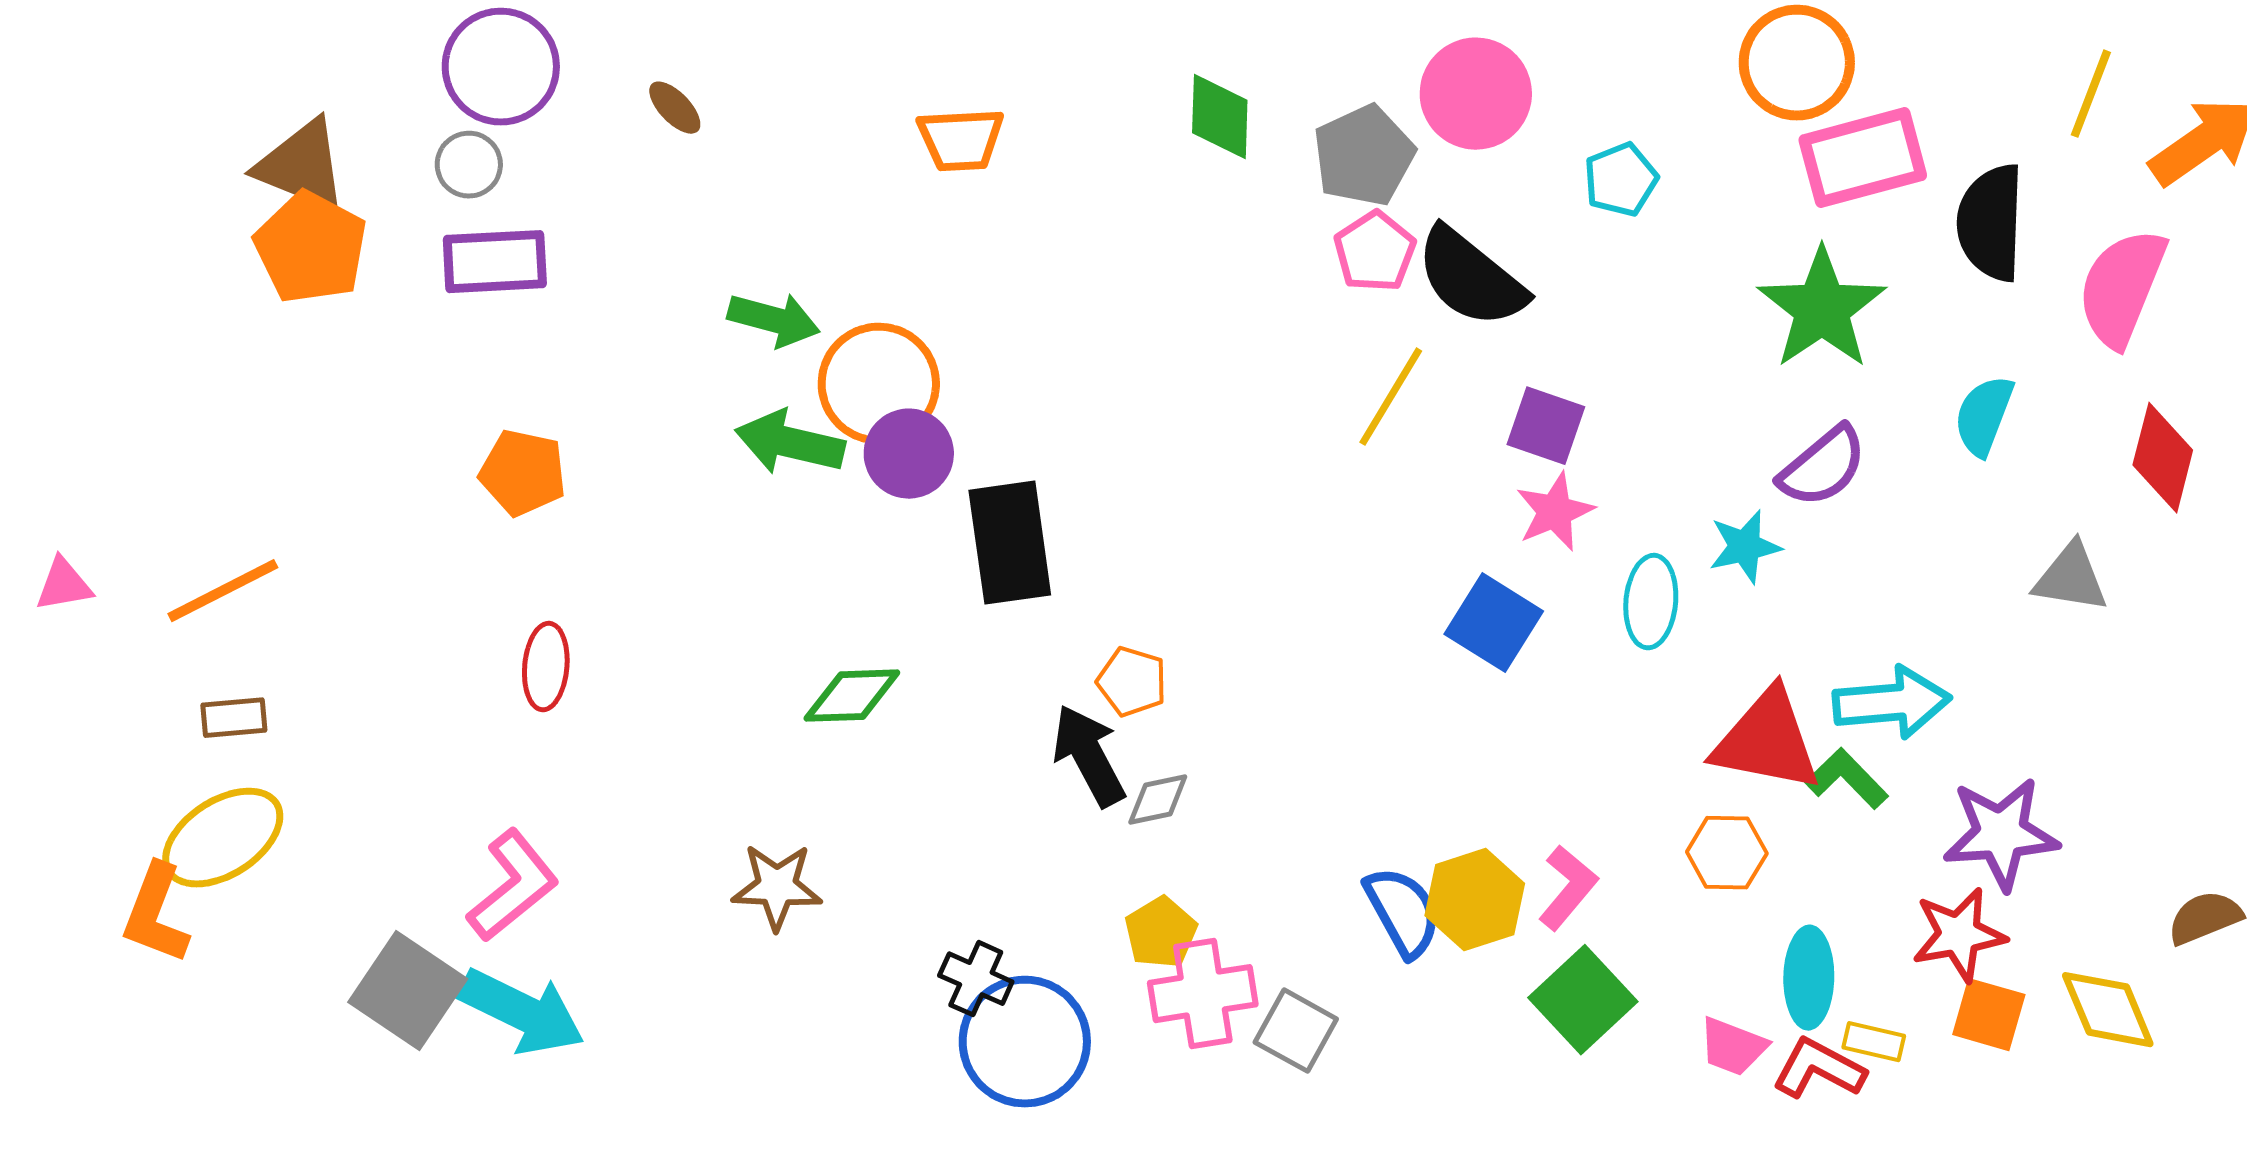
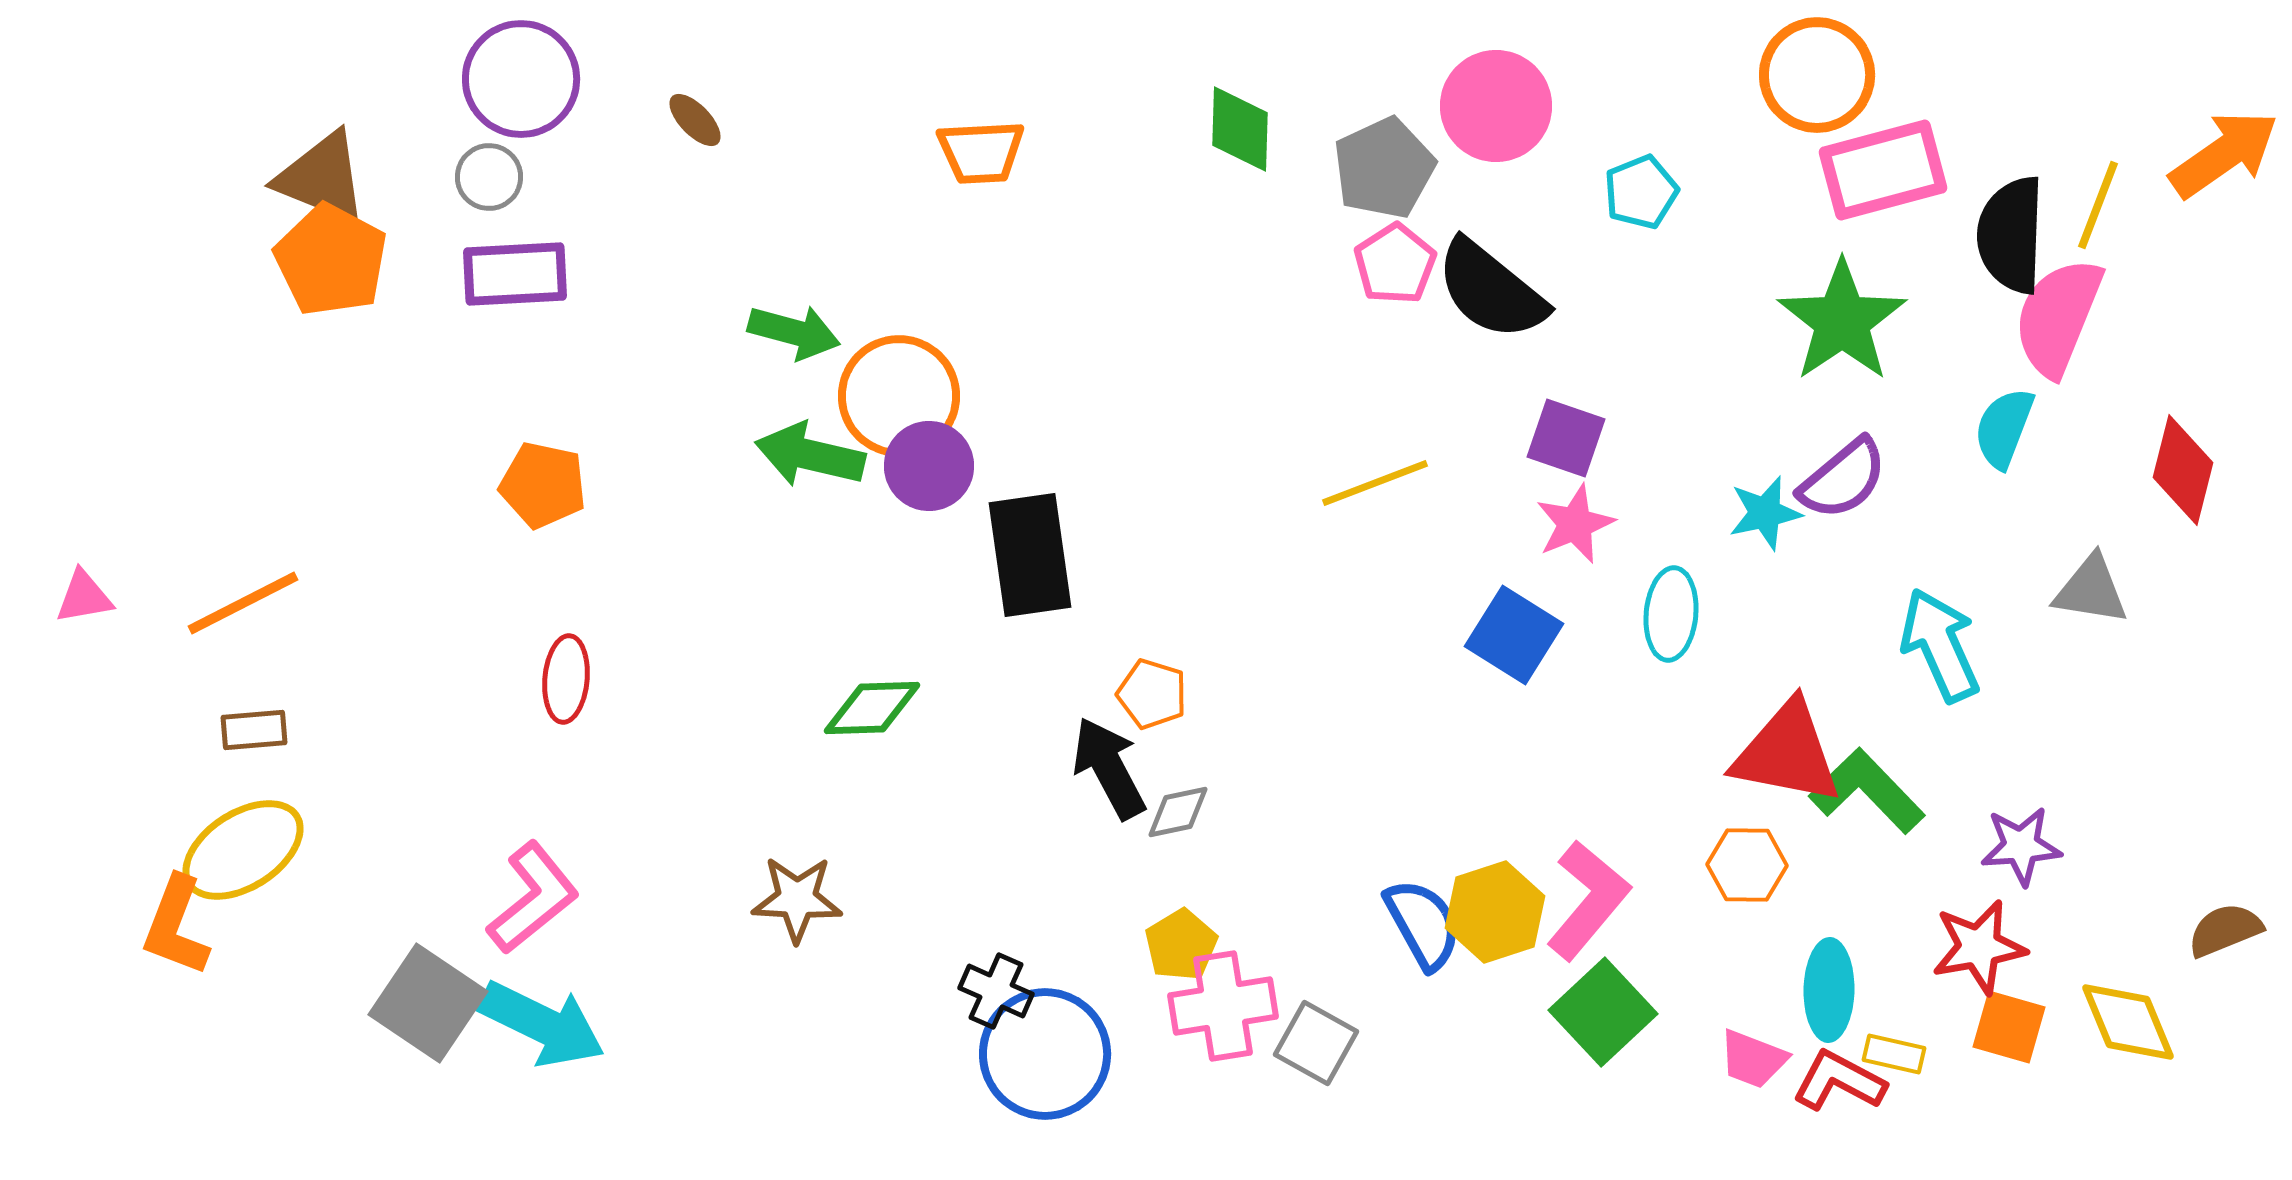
yellow line: (2091, 94) -> (2098, 205), moved
pink semicircle: (2122, 288) -> (2058, 317), moved
yellow line: (1391, 397) -> (1375, 483), moved, turned 38
cyan star: (1745, 547) -> (1765, 513), moved
cyan arrow: (1892, 703) -> (1940, 645), moved, turned -109
green L-shape: (1847, 779) -> (1867, 791), size x1.4
purple star: (2001, 834) -> (2021, 846), size x0.7
pink L-shape: (1568, 888) -> (1588, 900), size x1.4

